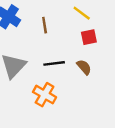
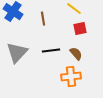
orange cross: (45, 95) -> (71, 77), moved, turned -36

